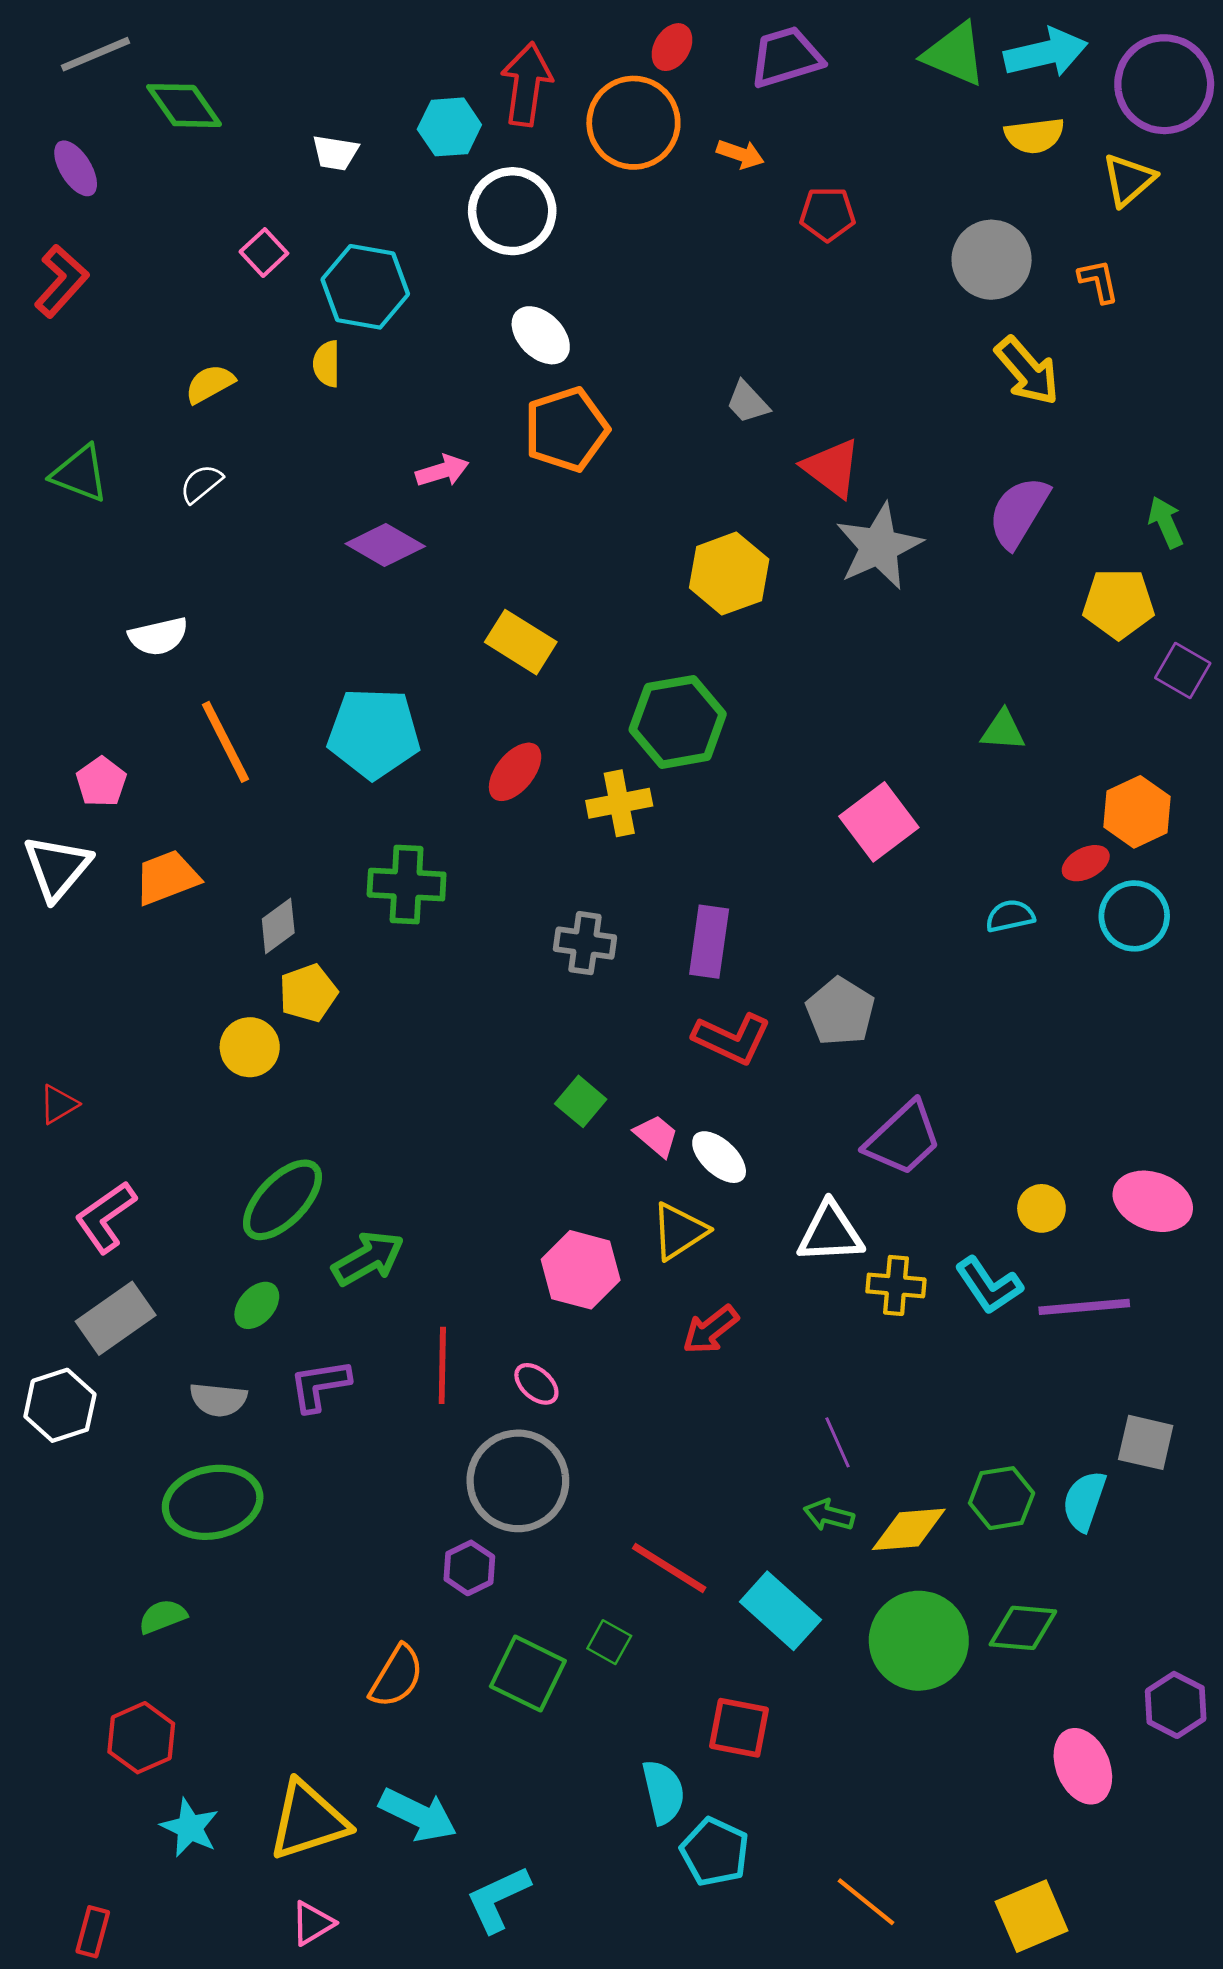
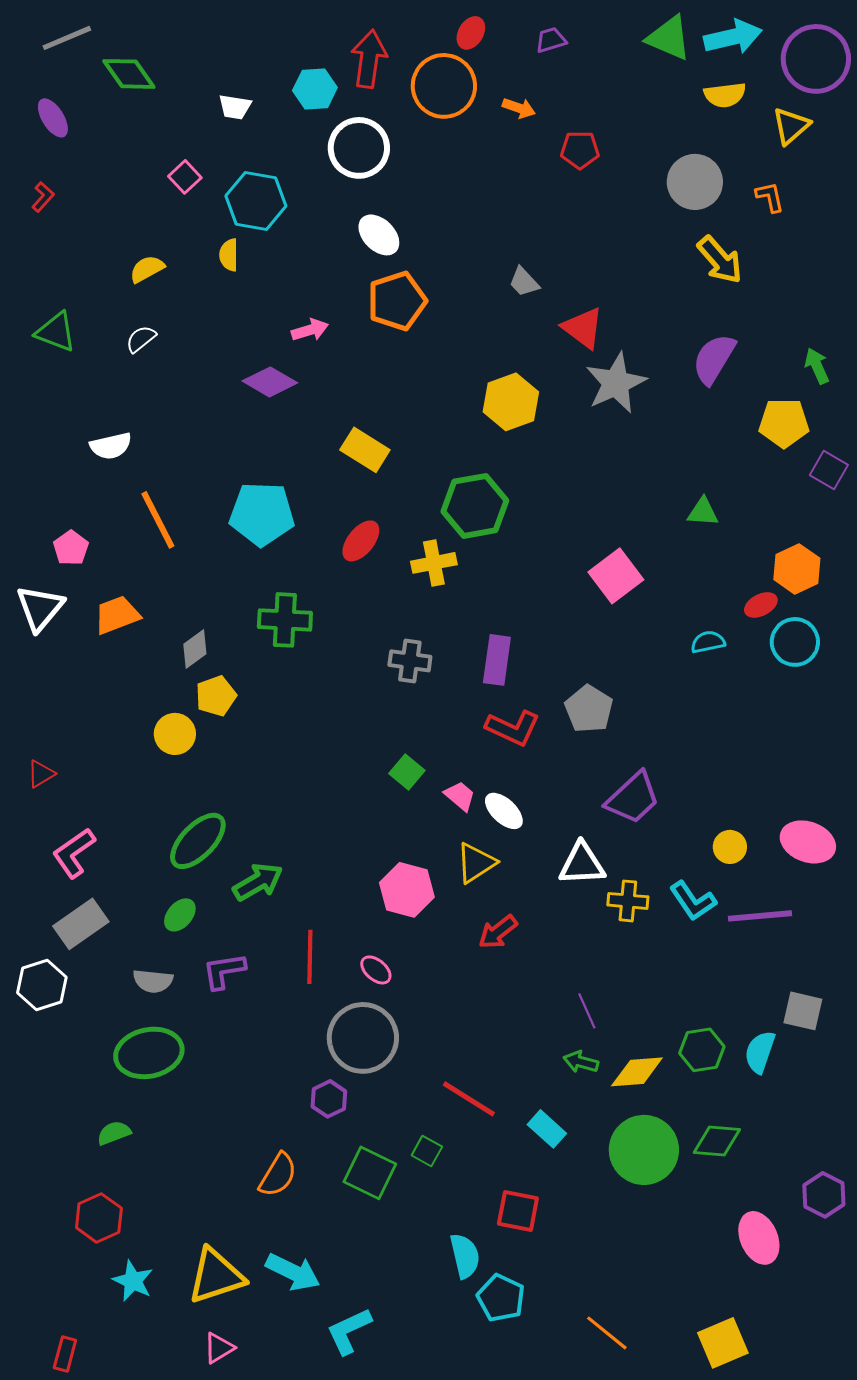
purple trapezoid: (786, 57) -> (551, 40), size x0.6
red L-shape: (61, 281) -> (43, 197), size x0.6
cyan rectangle: (780, 1611) -> (547, 1129), size x0.7

